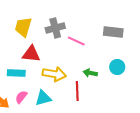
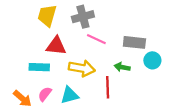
gray rectangle: (113, 32) -> (134, 42), moved
pink line: (76, 41) -> (96, 39), moved

